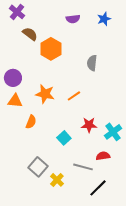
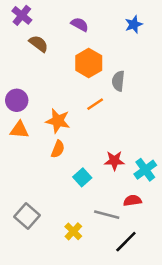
purple semicircle: (73, 19) -> (80, 24), moved, turned -144
orange hexagon: (51, 49) -> (89, 63), moved
orange line: (74, 96) -> (95, 104), moved
orange semicircle: (31, 122) -> (58, 149), moved
gray square: (38, 167) -> (27, 216), moved

